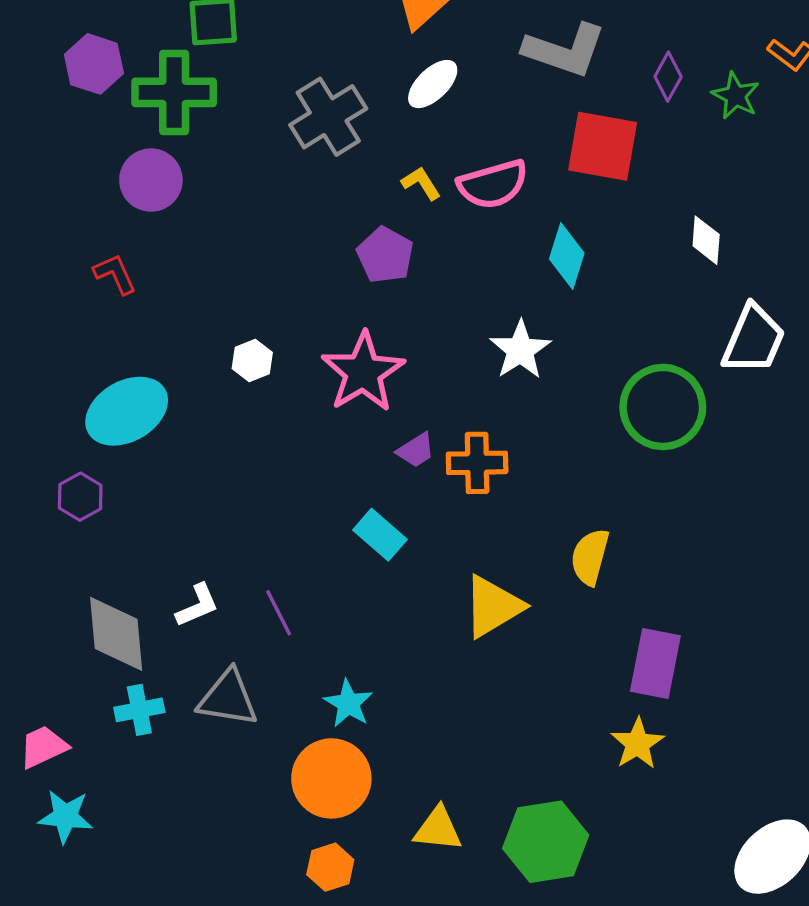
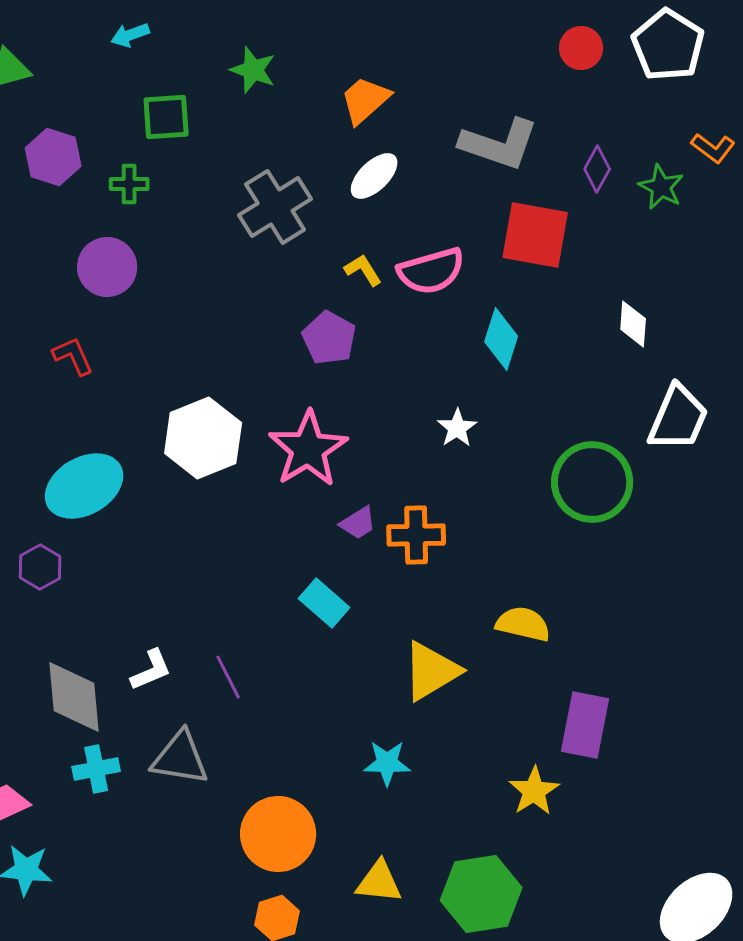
green cross: (174, 92) -> (129, 184), size x0.5
white star: (520, 350) -> (457, 428), size x0.7
white hexagon: (252, 361) -> (203, 438), size x2.0
yellow semicircle: (590, 557) -> (523, 624), turned 88
cyan star: (348, 704) -> (387, 763), moved, turned -30
yellow star: (637, 744) -> (534, 791), moved

